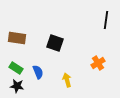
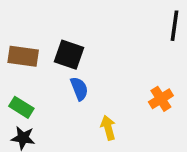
black square: (55, 43) -> (69, 55), moved
blue semicircle: (38, 72) -> (79, 89), moved

